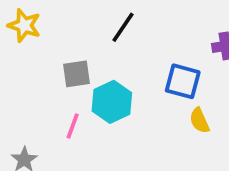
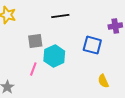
black line: (123, 27) -> (60, 16), turned 48
yellow semicircle: (199, 120) -> (103, 81), moved

